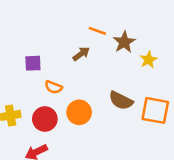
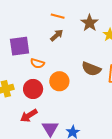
orange line: (97, 31) -> (58, 16), moved
purple square: (33, 63) -> (20, 46), size x1.5

